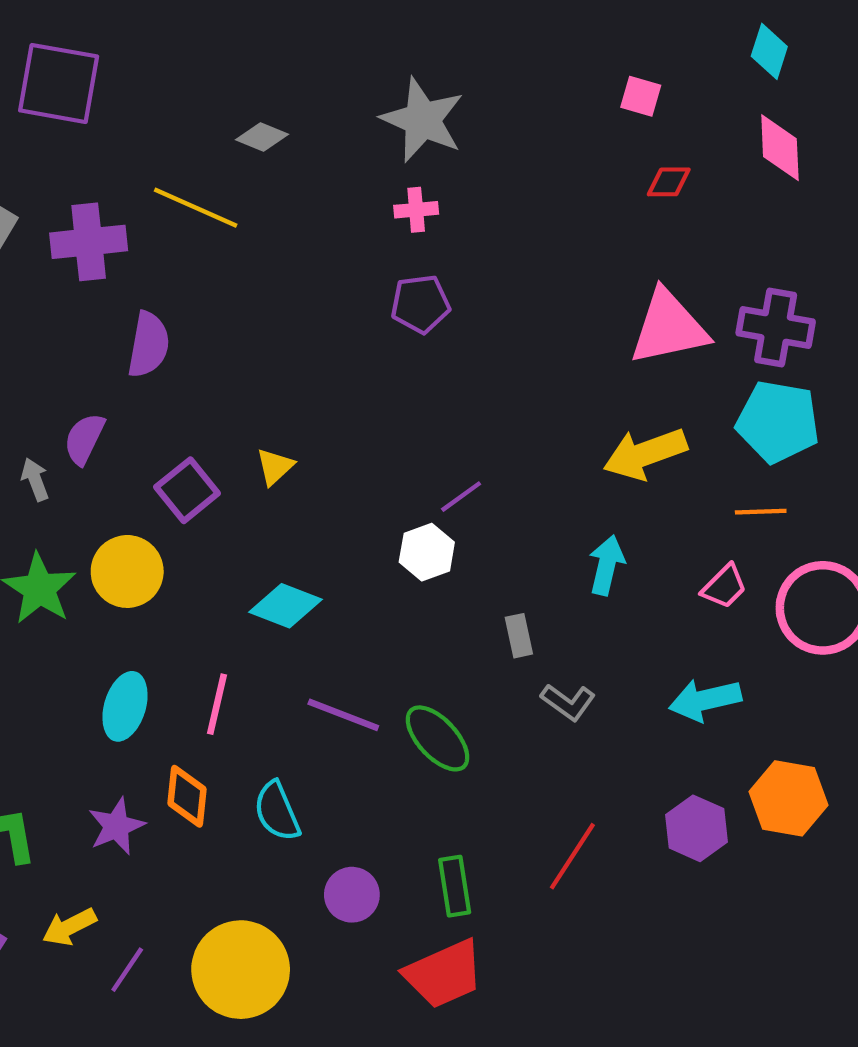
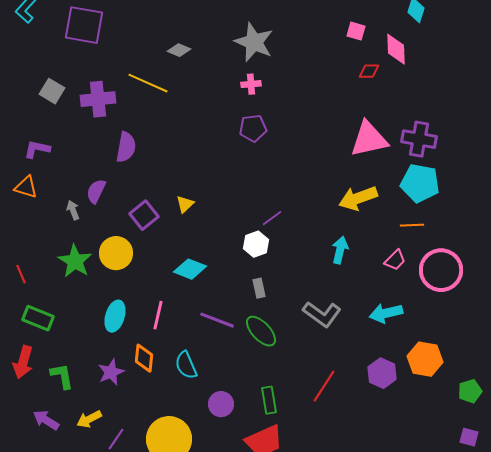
pink diamond: (780, 148) -> (396, 49), moved
gray rectangle: (519, 636) -> (259, 288), moved
gray L-shape: (568, 702) -> (322, 314), size x1.5

